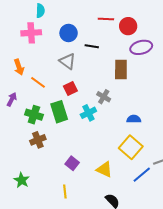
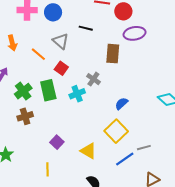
blue circle: (69, 33) -> (53, 12), moved
orange line: (38, 82) -> (38, 54), moved
red square: (70, 89) -> (61, 68), turned -32
green cross: (34, 115) -> (23, 91), turned 30
blue semicircle: (134, 119) -> (121, 104), turned -48

